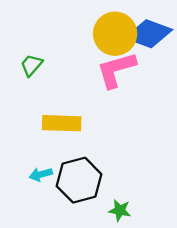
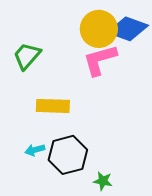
green trapezoid: (31, 65) -> (27, 56), size x1.4

